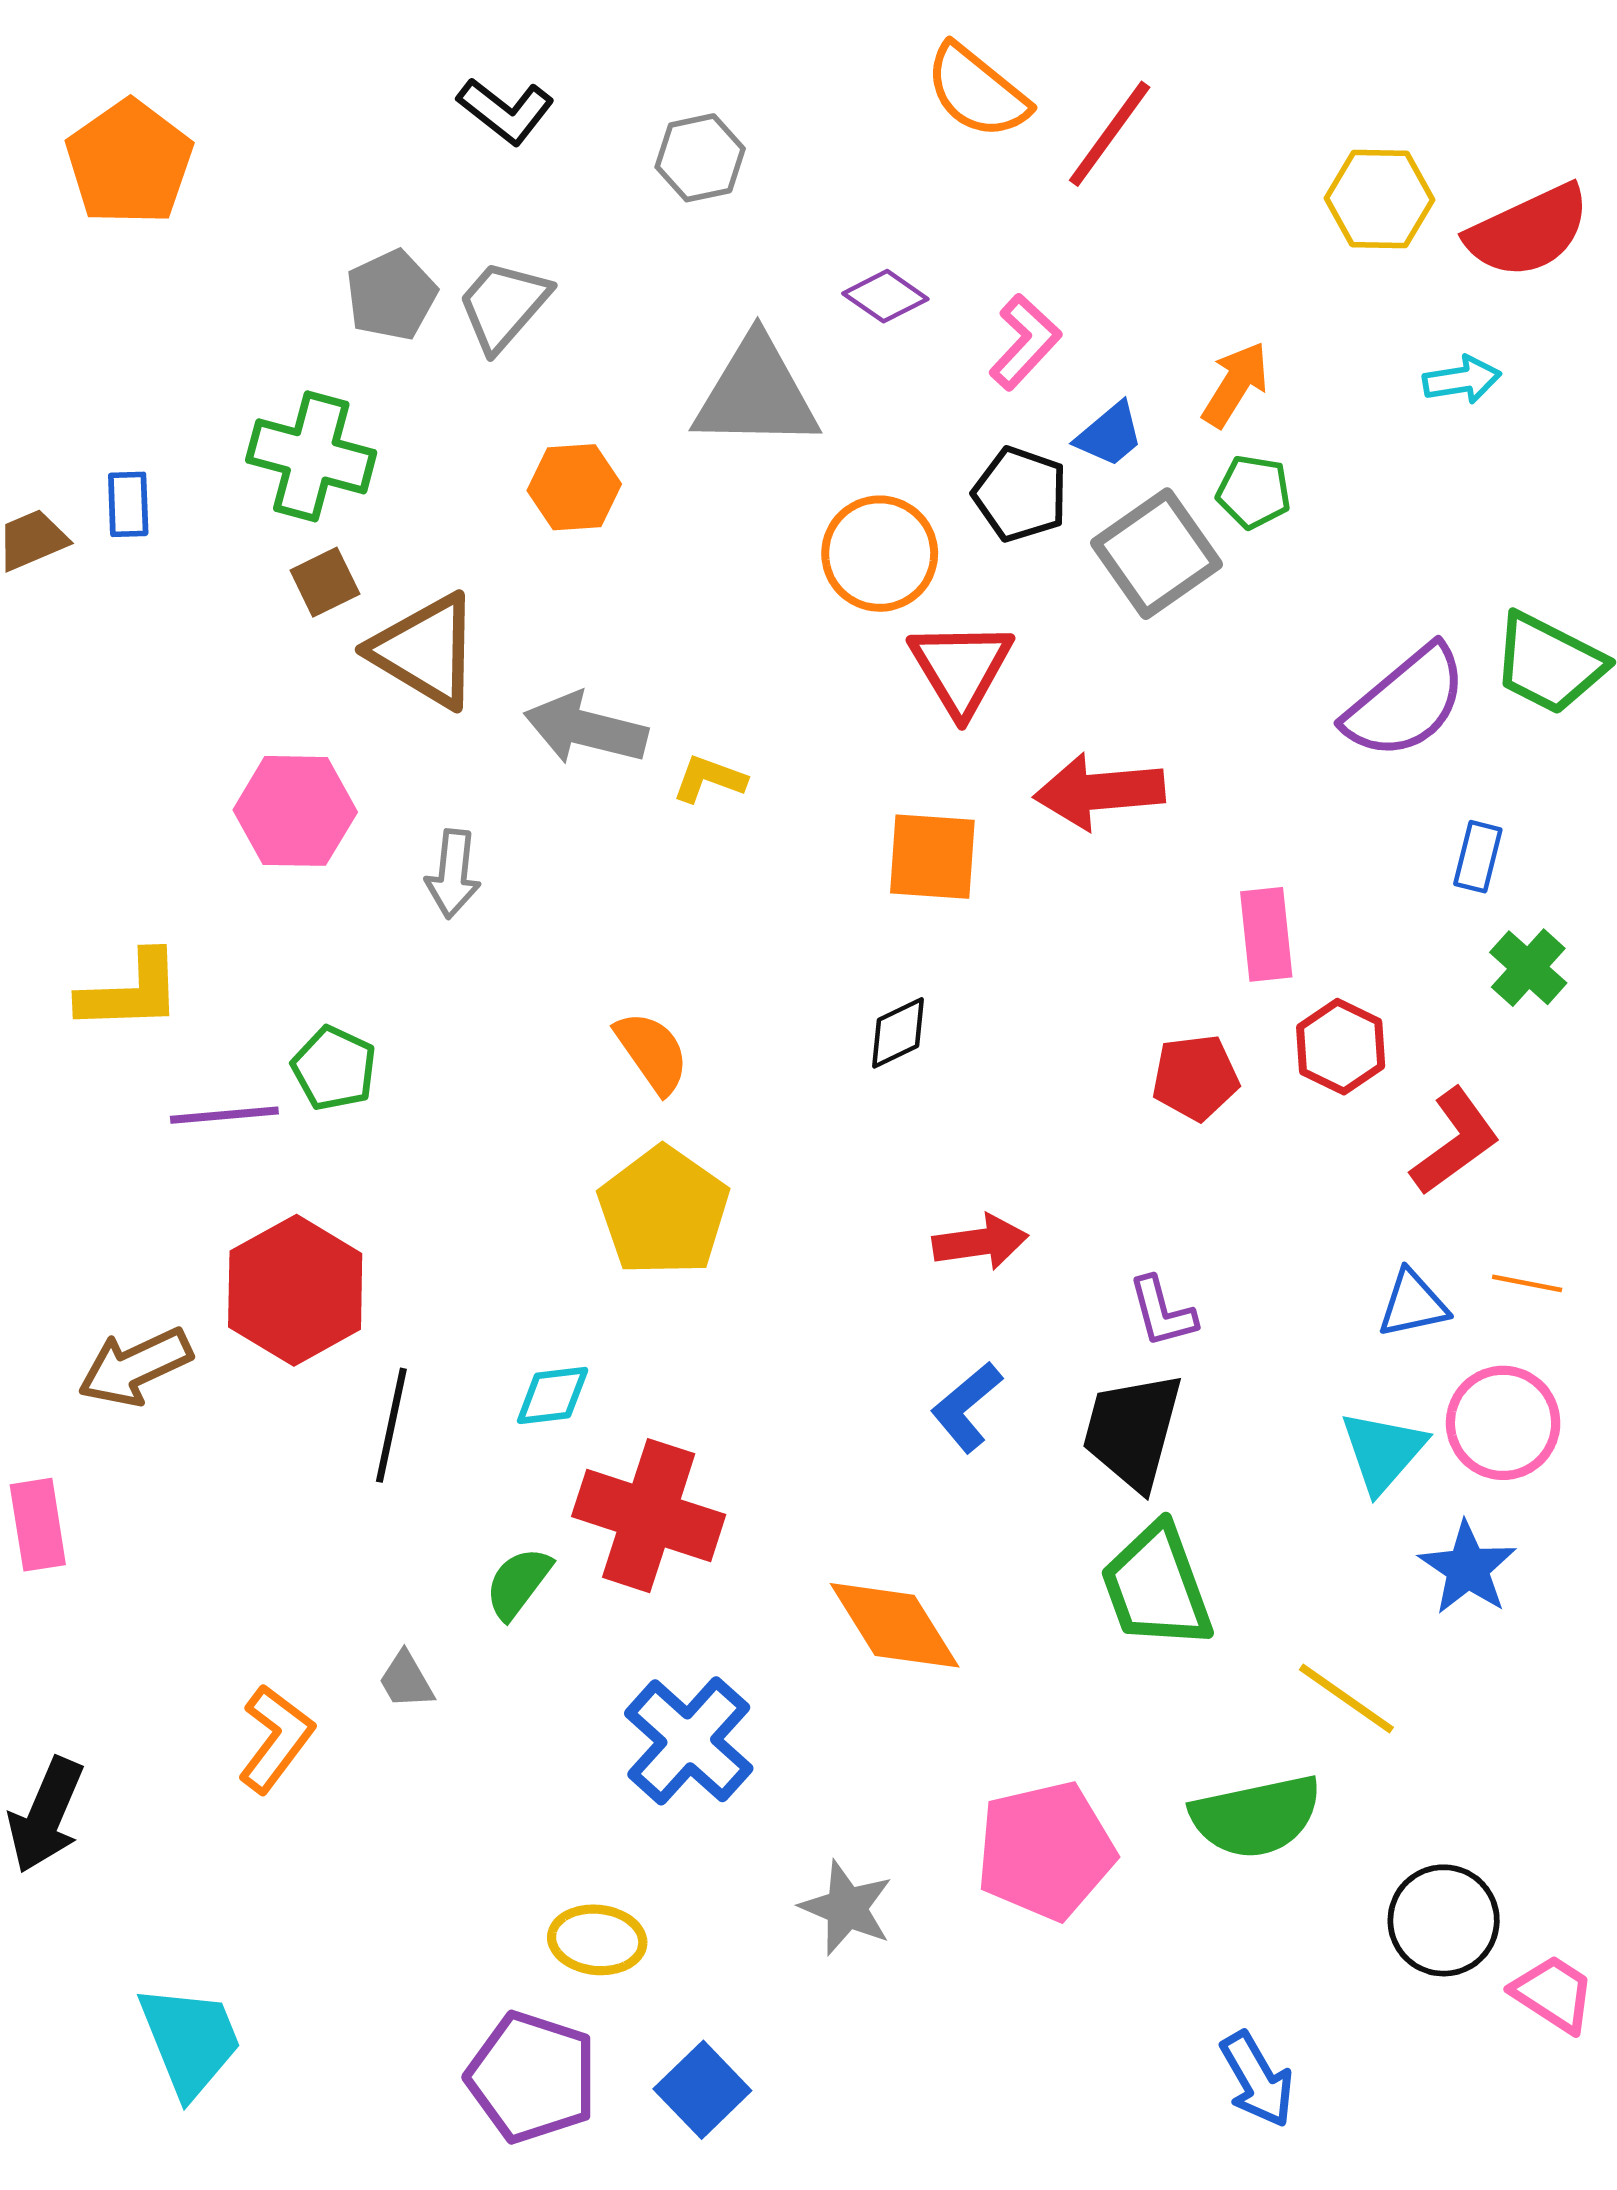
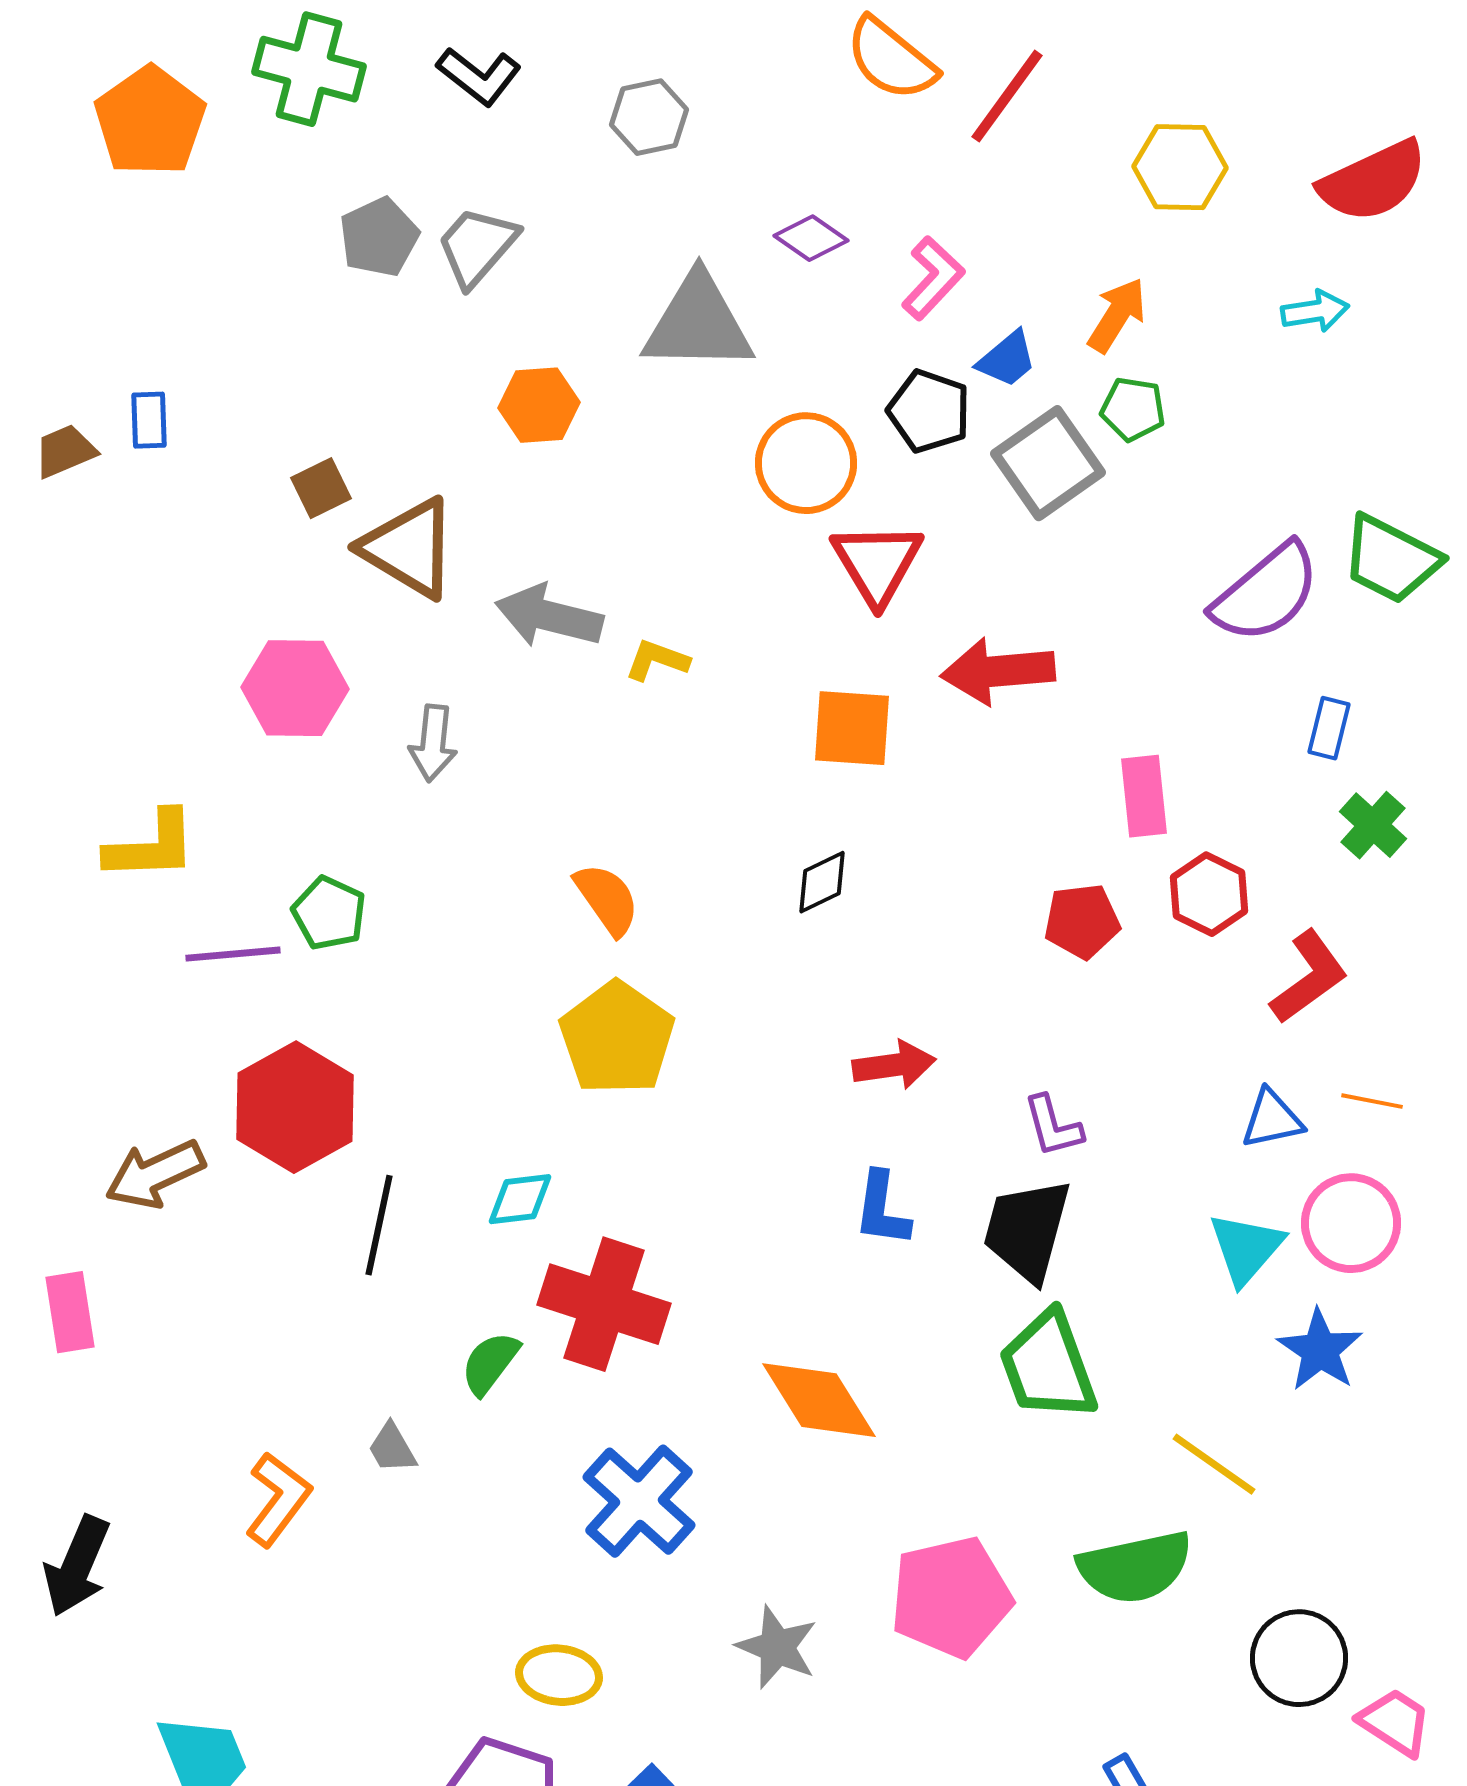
yellow hexagon: (1380, 199) -> (1180, 167), moved
green cross: (311, 456) -> (309, 69), moved
blue L-shape: (967, 1407) -> (882, 1209), turned -42

